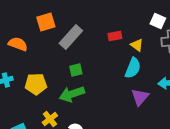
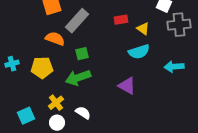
orange semicircle: (18, 44) -> (55, 39), moved
cyan semicircle: (133, 68) -> (139, 52), turned 50
purple triangle: (140, 97) -> (127, 86), moved, turned -42

